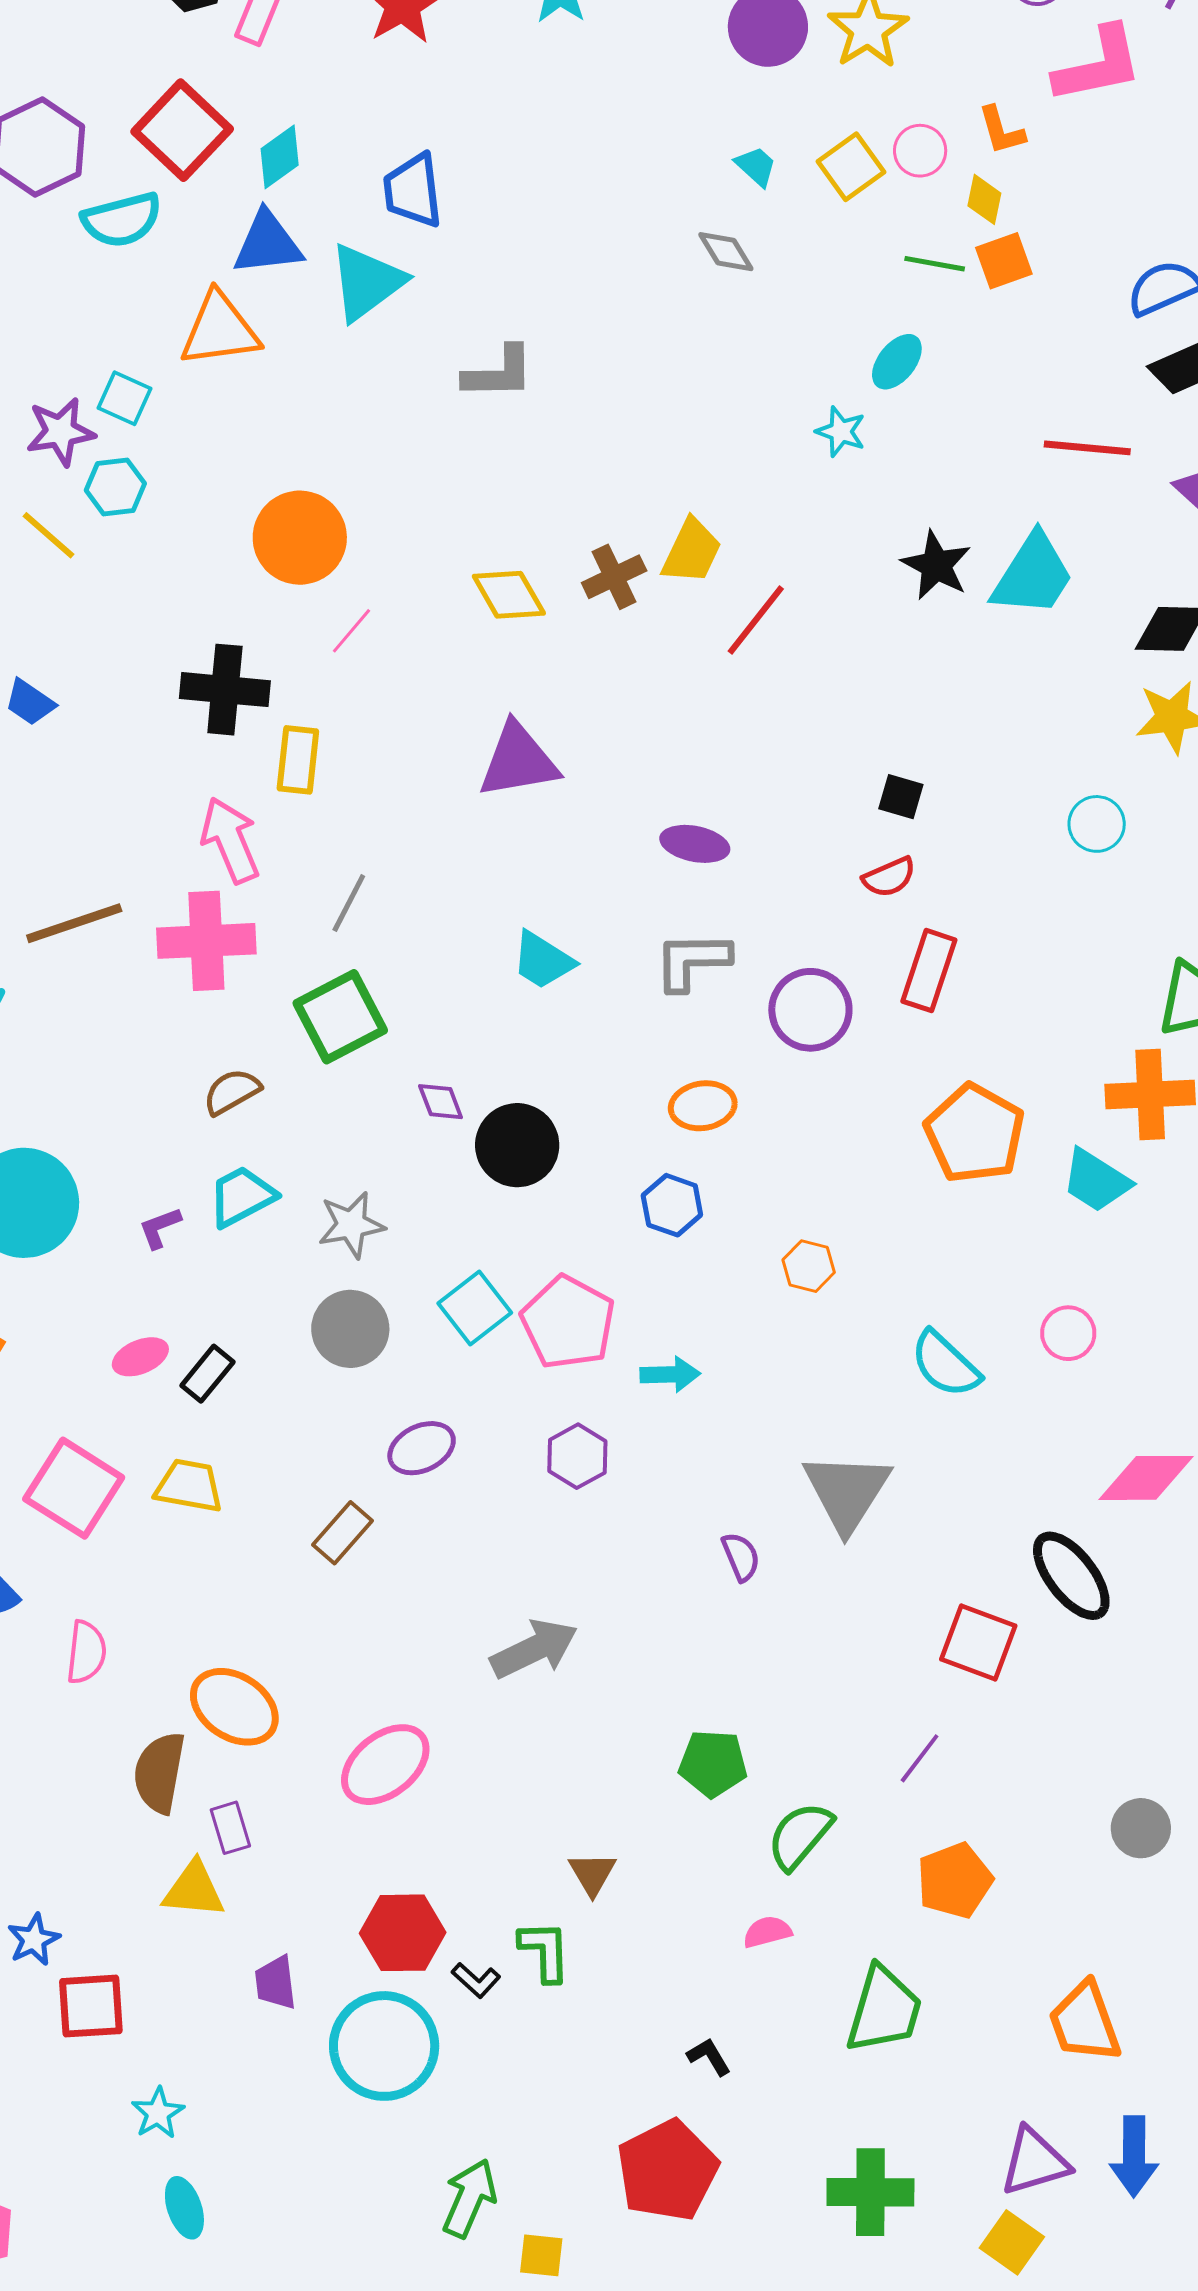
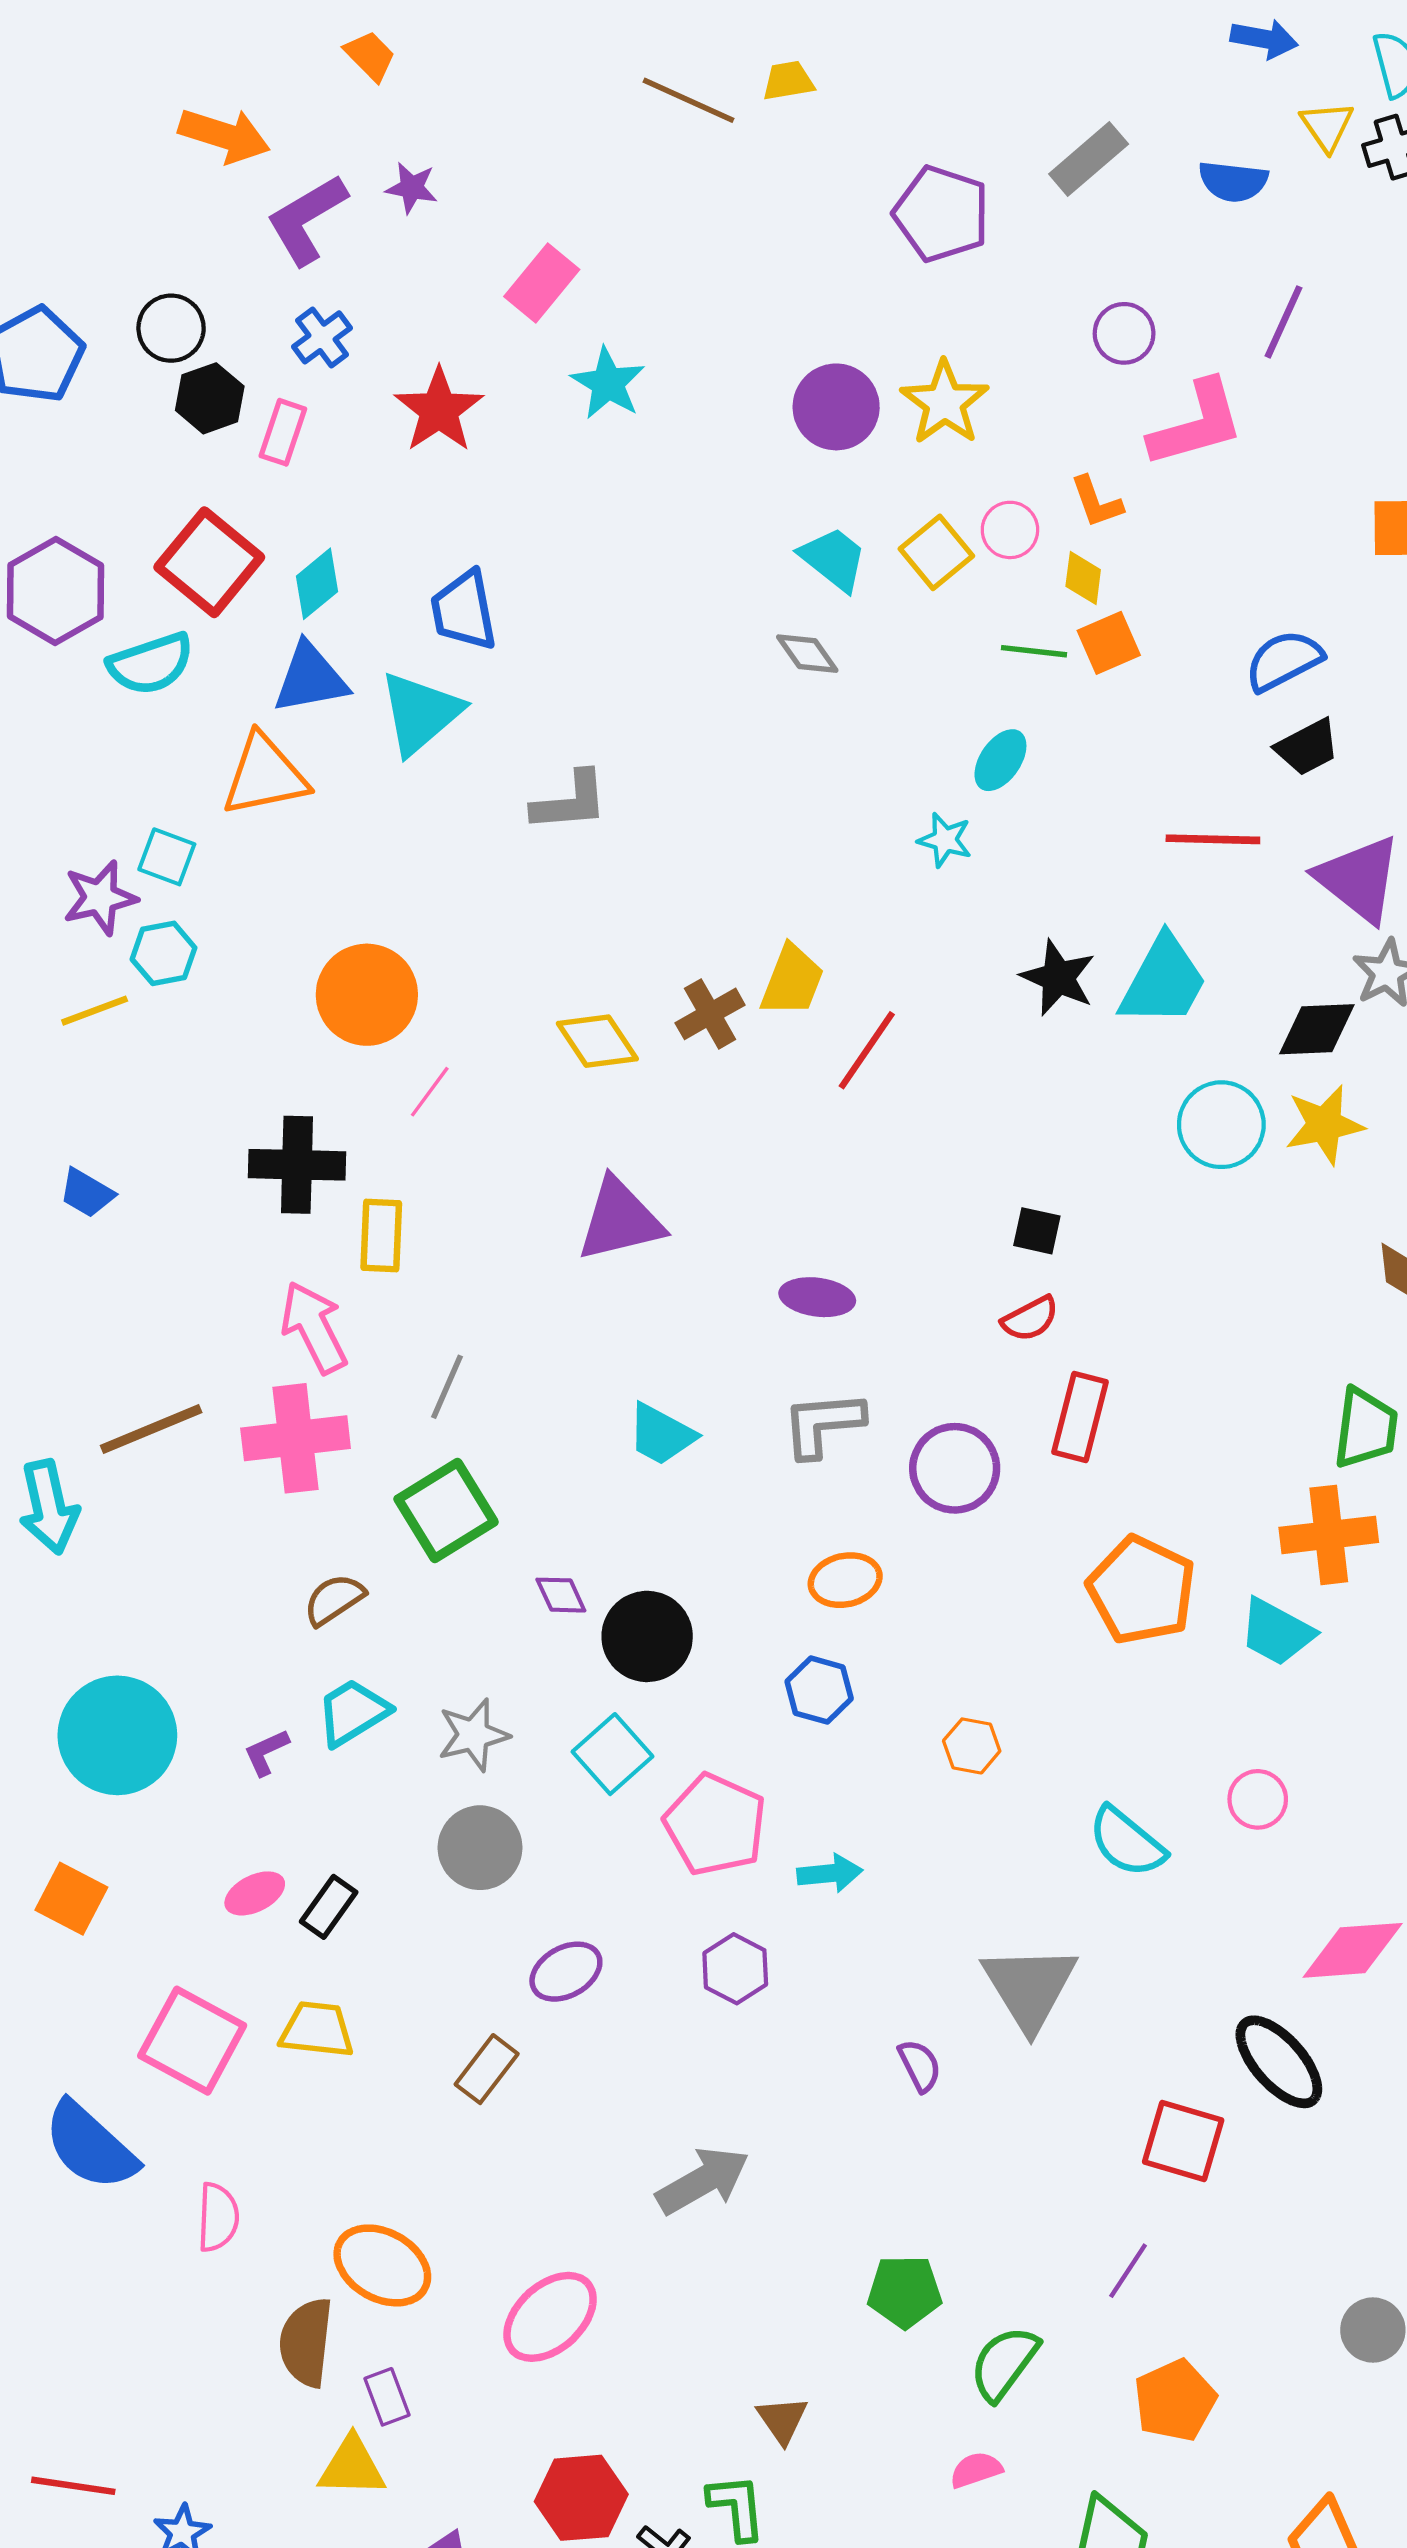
cyan trapezoid: (756, 166) -> (833, 559), size x1.5
yellow line: (48, 535) -> (95, 1011), turned -58
cyan circle: (1097, 824) -> (1221, 1125), moved, size x1.4
cyan square: (475, 1308) -> (613, 1754), moved

